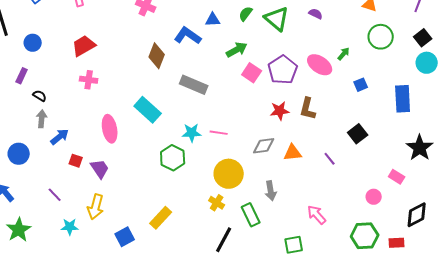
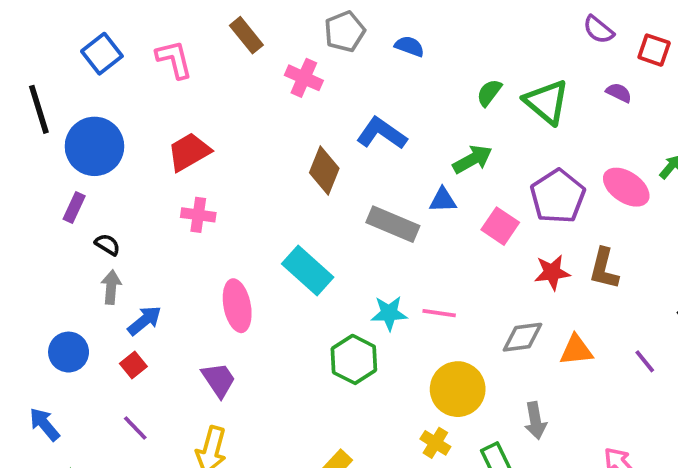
blue triangle: (213, 20) -> (443, 200), moved
blue circle: (33, 43) -> (94, 146), size x1.8
pink square: (252, 73) -> (500, 226), moved
red square: (76, 161) -> (133, 365), moved, turned 32

